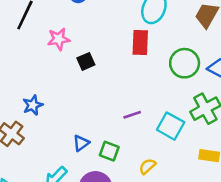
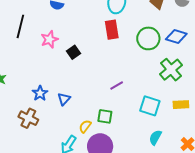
cyan square: (171, 126) -> (150, 106), moved
blue triangle: (81, 143) -> (64, 99), moved
yellow semicircle: (147, 166) -> (85, 126), moved

